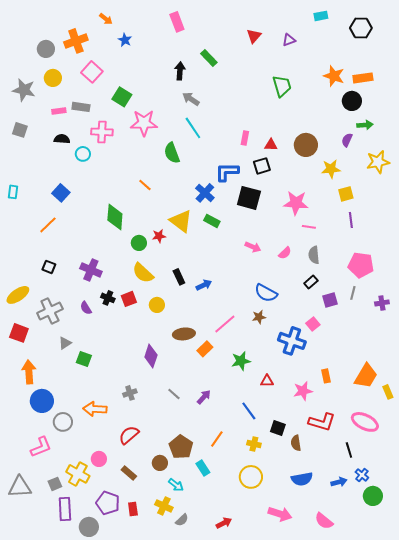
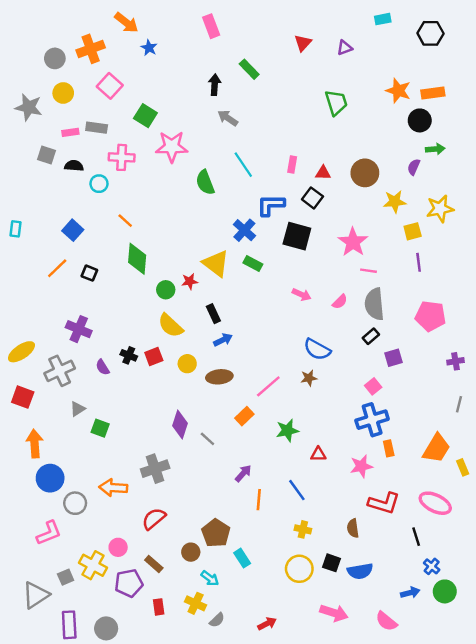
orange arrow: (106, 19) -> (126, 23), size x1.5
cyan line: (193, 128) -> (243, 165), moved
gray square: (20, 130) -> (47, 155), moved
yellow star: (378, 162) -> (440, 209), moved
black square: (262, 166) -> (312, 198), turned -36
orange line: (145, 185) -> (125, 221), moved
pink star: (296, 203) -> (353, 242), turned 30
gray semicircle: (314, 255) -> (374, 304), size x1.5
black square: (49, 267) -> (89, 273), moved
purple cross: (91, 270) -> (79, 329), moved
black rectangle: (179, 277) -> (213, 314), moved
blue arrow: (204, 285) -> (223, 340), moved
gray line: (353, 293) -> (459, 404), moved
brown ellipse: (184, 334) -> (219, 377), moved
blue cross: (292, 341) -> (372, 420), moved, turned -36
gray cross: (130, 393) -> (155, 469), size x1.6
gray line: (174, 394) -> (207, 439), moved
black square: (278, 428) -> (331, 563), moved
orange line: (217, 439) -> (259, 500), moved, turned -30
blue arrow: (339, 482) -> (410, 593), moved
gray triangle: (20, 487) -> (36, 595), moved, turned -30
purple pentagon: (108, 503) -> (129, 583), moved, turned -30
purple rectangle: (65, 509) -> (69, 625), moved

